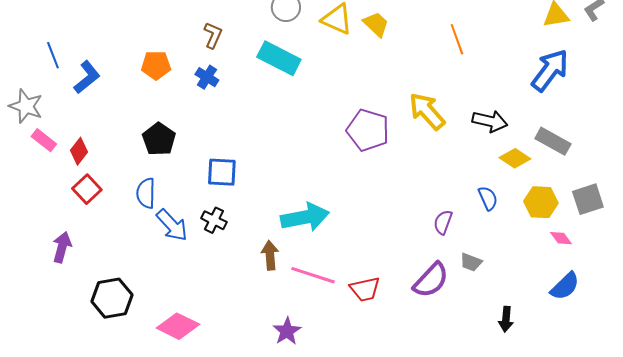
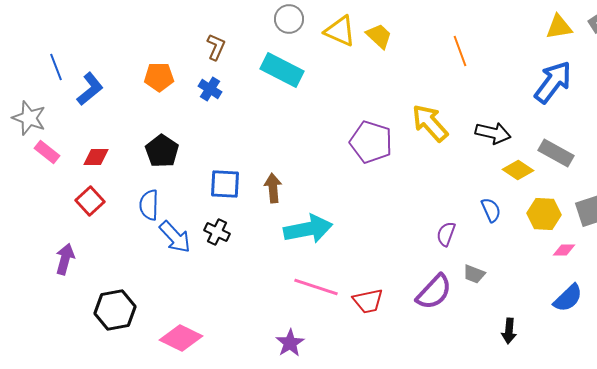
red diamond: (79, 151) -> (96, 157), moved, turned 52
pink diamond: (561, 238) -> (564, 250), turned -55
brown arrow: (270, 255) -> (273, 188), moved

